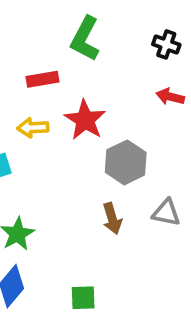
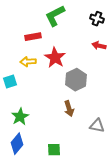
green L-shape: (85, 39) -> (55, 16), turned 35
gray triangle: (166, 213) -> (97, 126), moved

